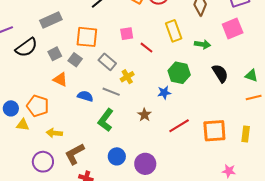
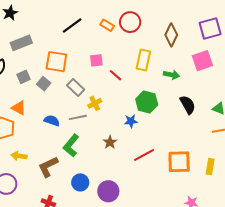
yellow rectangle: (174, 31) -> (143, 60), turned 30
orange triangle: (60, 80) -> (19, 108), moved
gray line: (111, 92) -> (78, 117), turned -36
brown L-shape: (75, 154) -> (48, 167), moved

